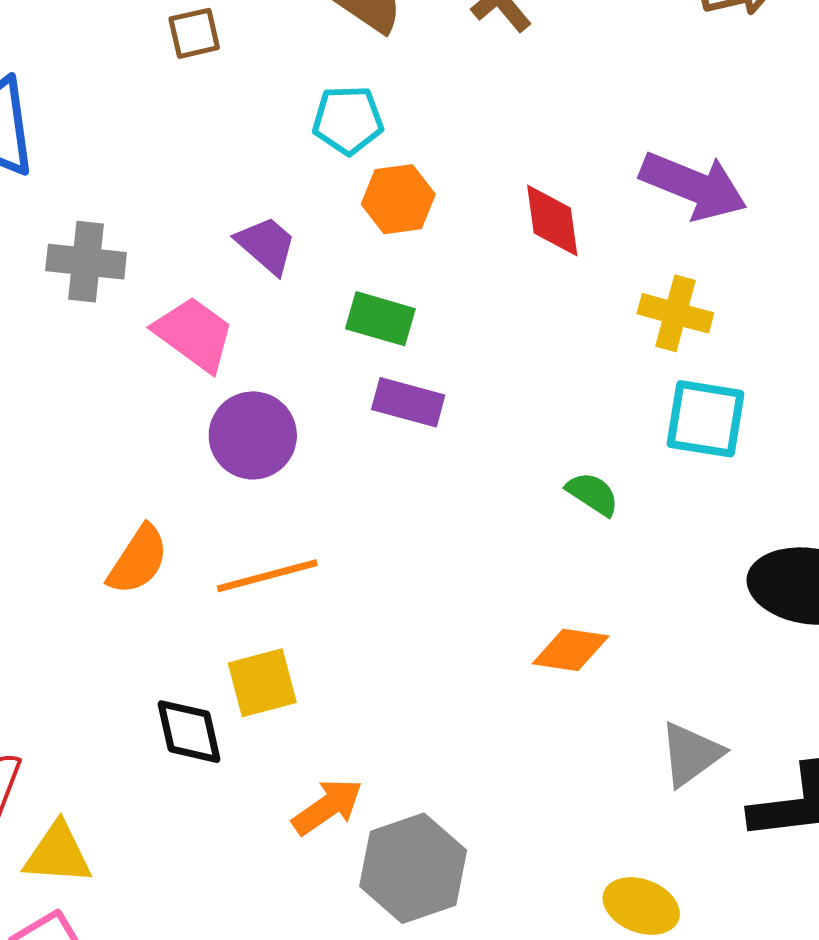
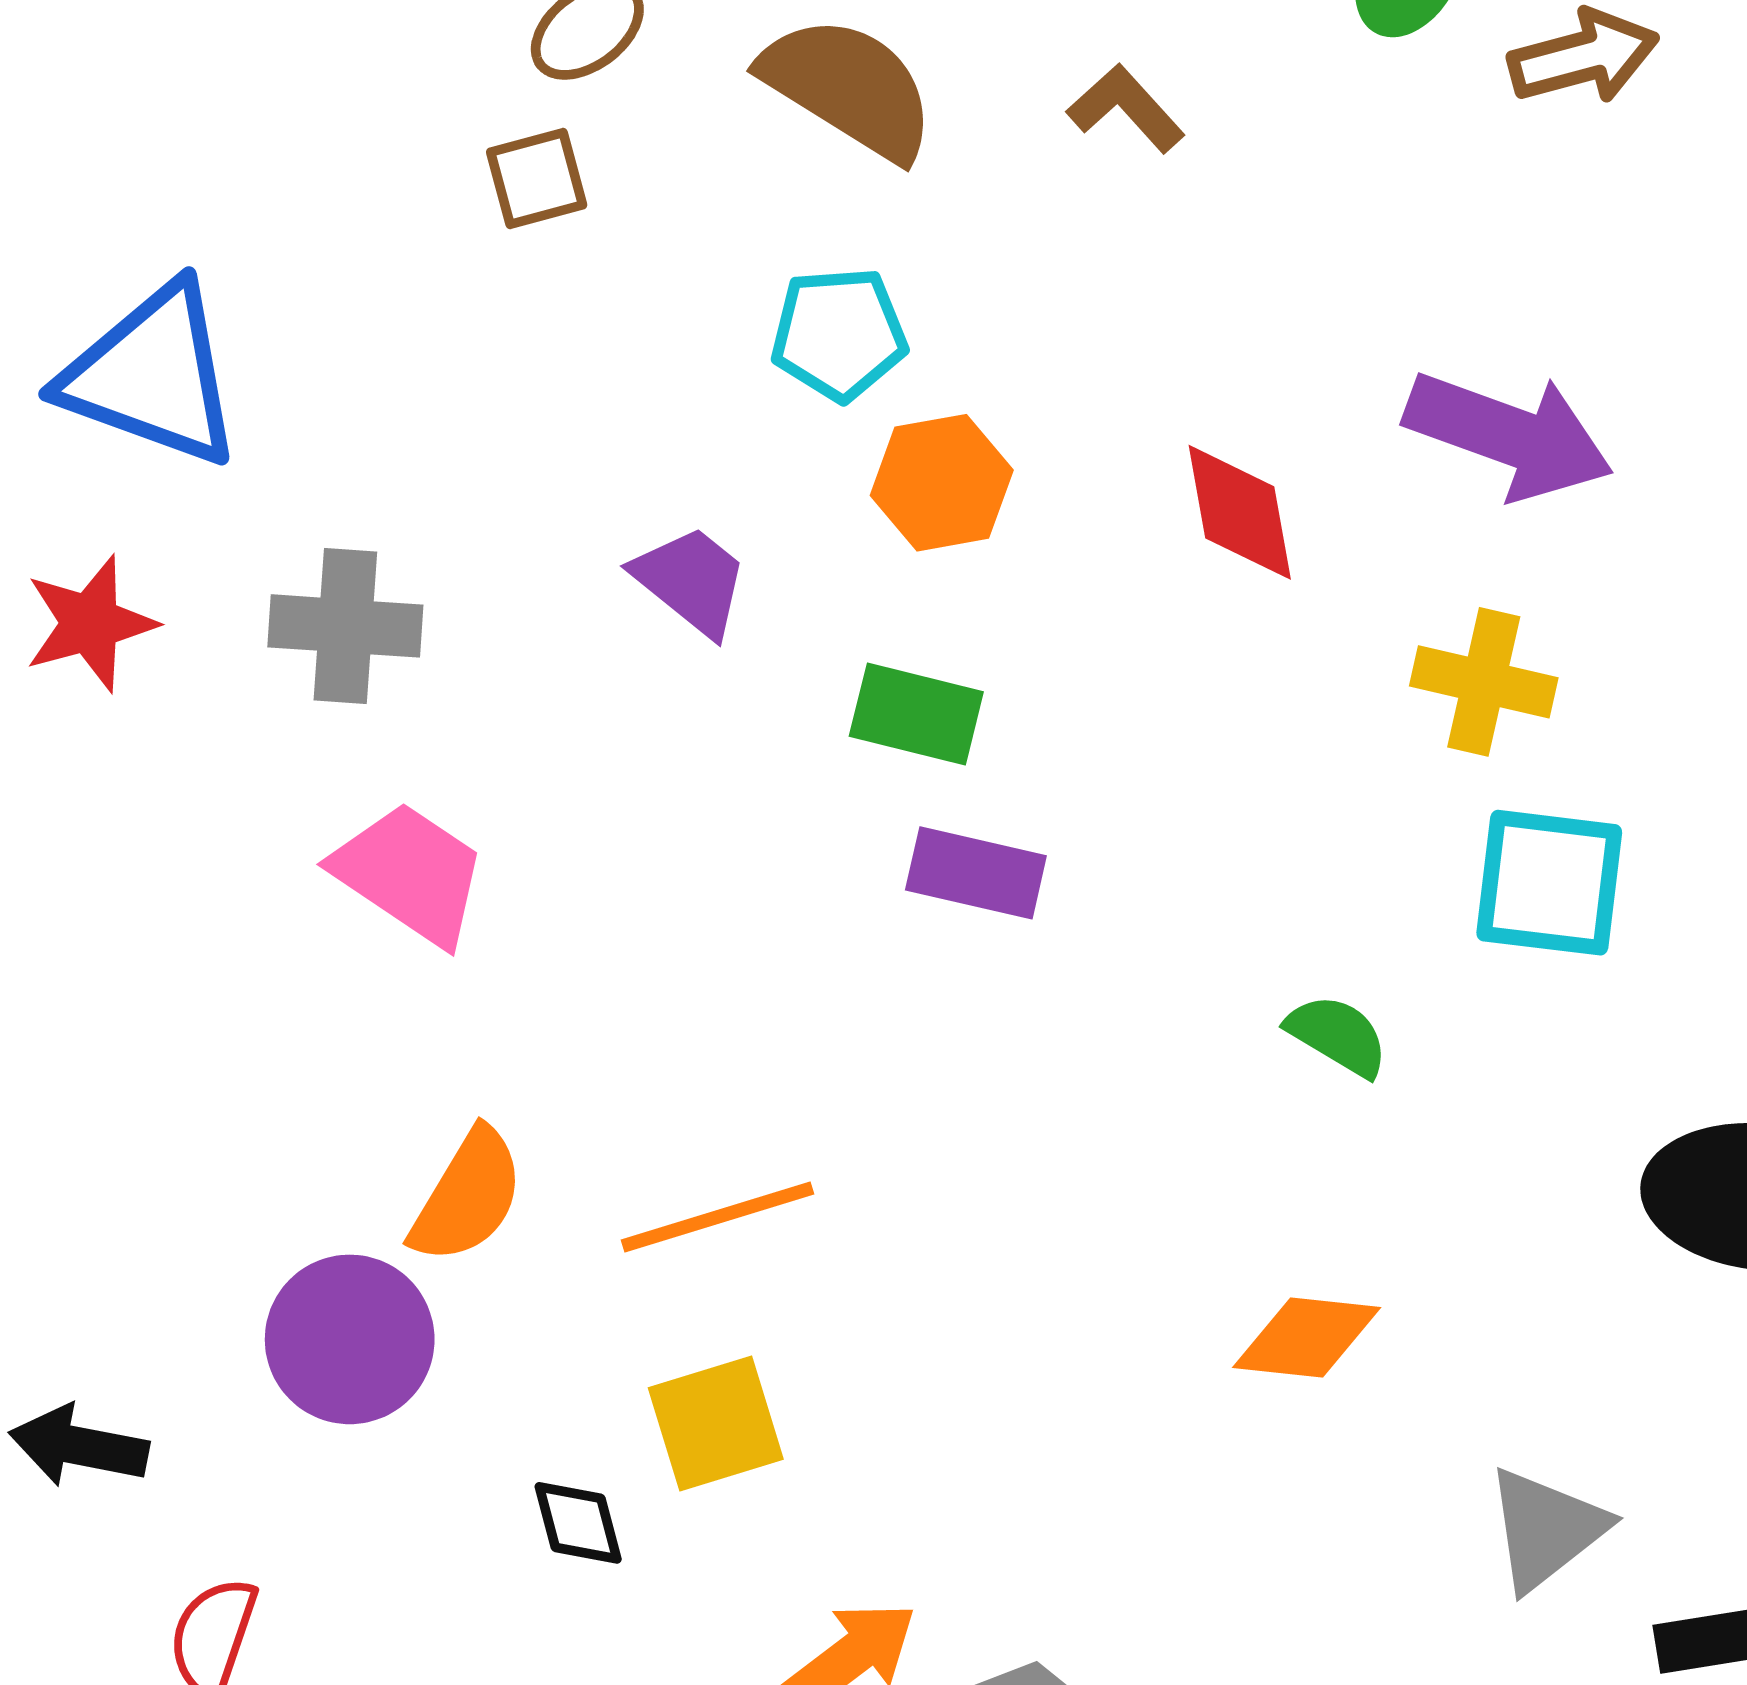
pink trapezoid: (194, 334) -> (410, 874), moved
purple circle: (253, 435) -> (350, 1339), moved
black diamond: (189, 732) -> (578, 1523), size x0.7

